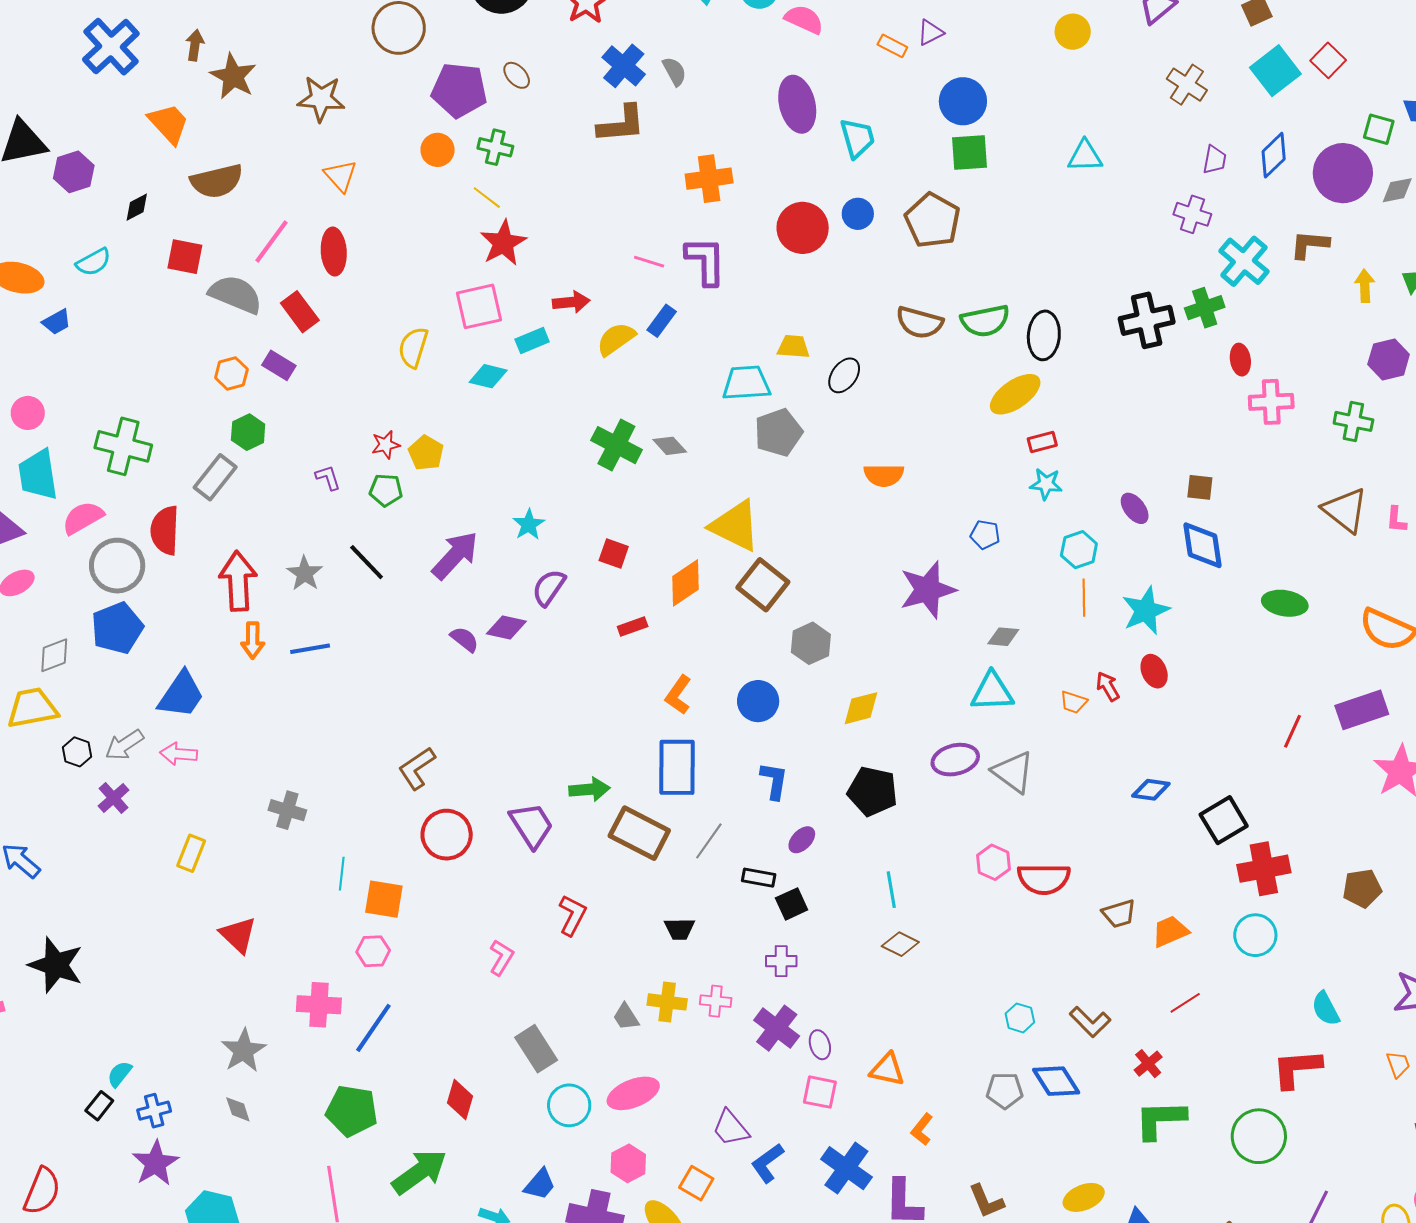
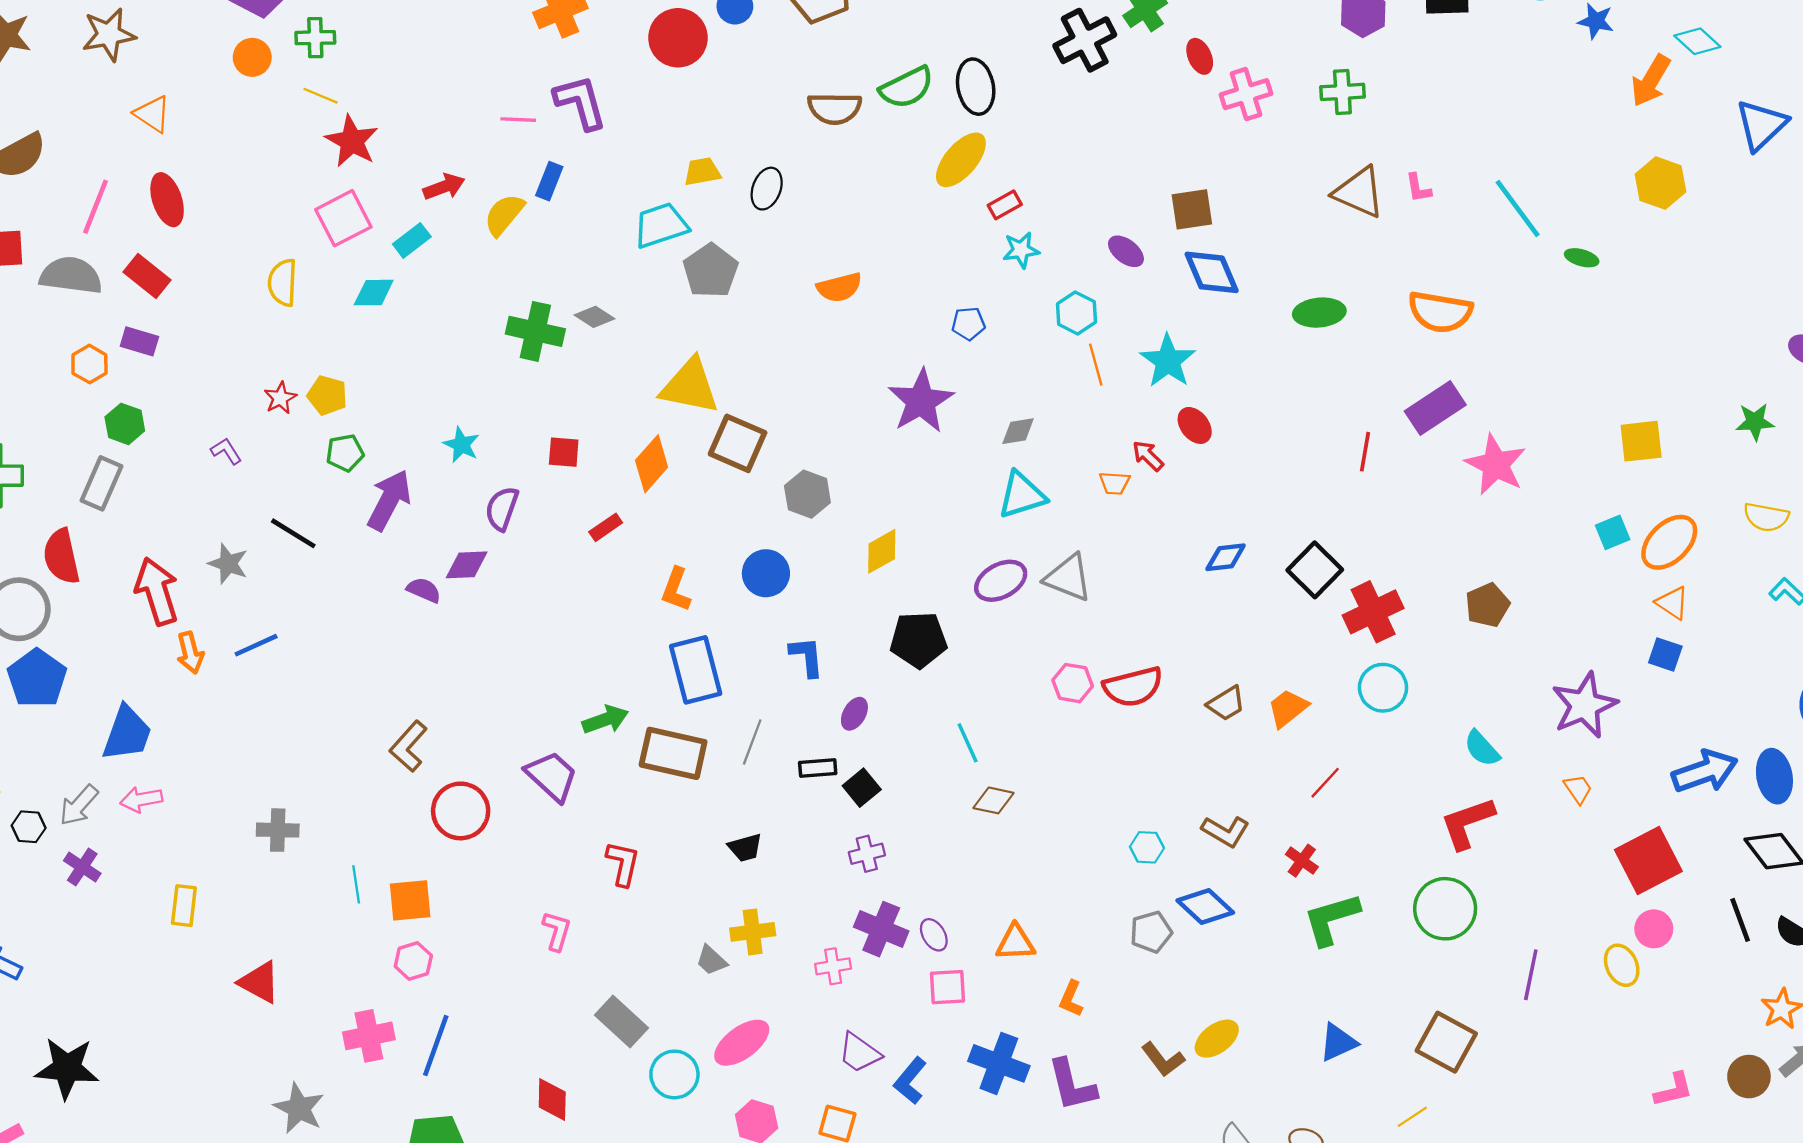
brown square: (1200, 487) -> (1192, 209), size x1.4
green pentagon: (386, 490) -> (345, 453), moved
pink cross: (716, 1001) -> (833, 966), moved
yellow ellipse: (1084, 1197) -> (1217, 1039), moved

